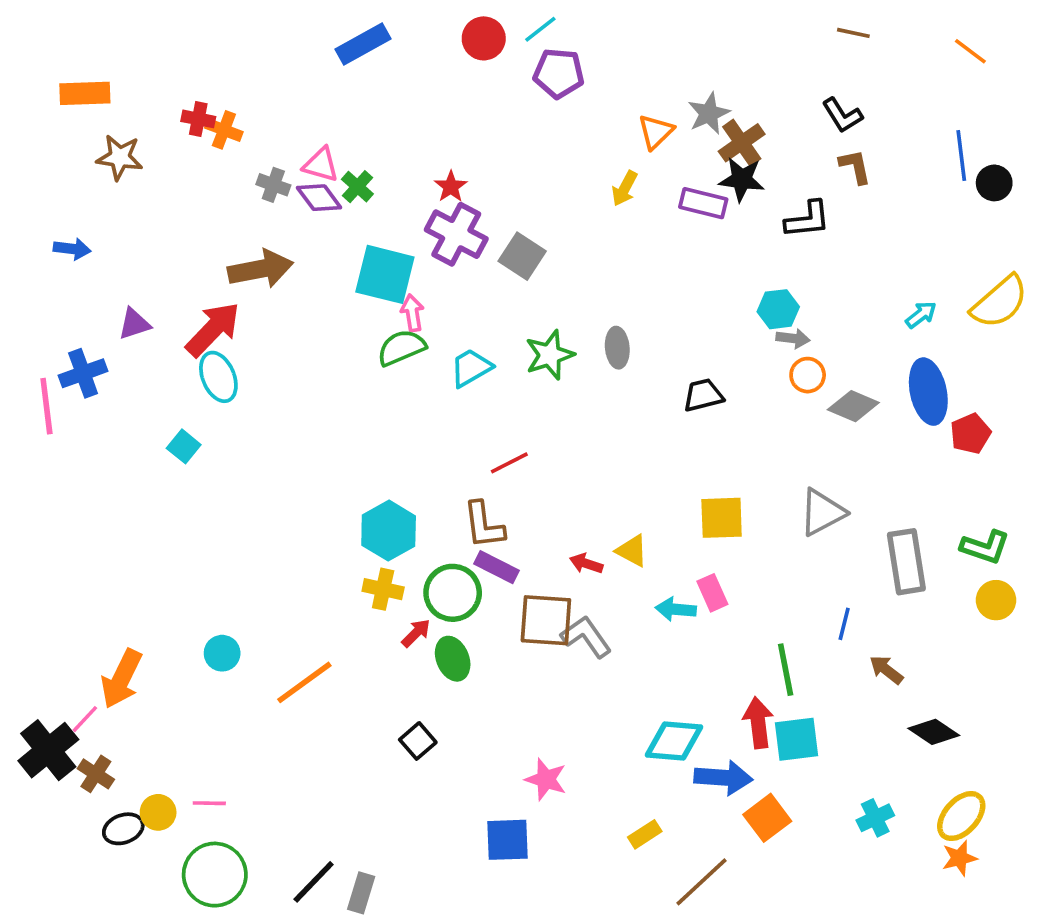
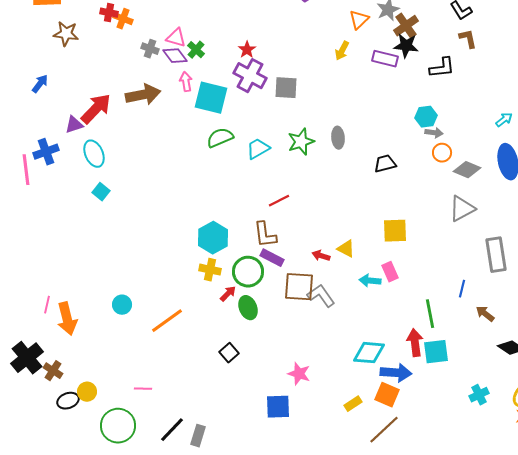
blue arrow: (72, 249) -> (40, 84), turned -60
gray square: (522, 256) -> (286, 88), turned -30
pink arrow: (412, 313) -> (186, 82), moved
red arrow: (213, 329) -> (96, 109), moved
cyan ellipse: (218, 377) -> (94, 154), moved
gray triangle: (822, 512) -> (462, 209), moved
orange arrow: (121, 679) -> (67, 319), turned -40
pink line: (85, 719) -> (47, 305), moved, turned -30
pink line: (209, 803) -> (143, 389), moved
orange square: (767, 818) -> (387, 395), moved, turned -30

